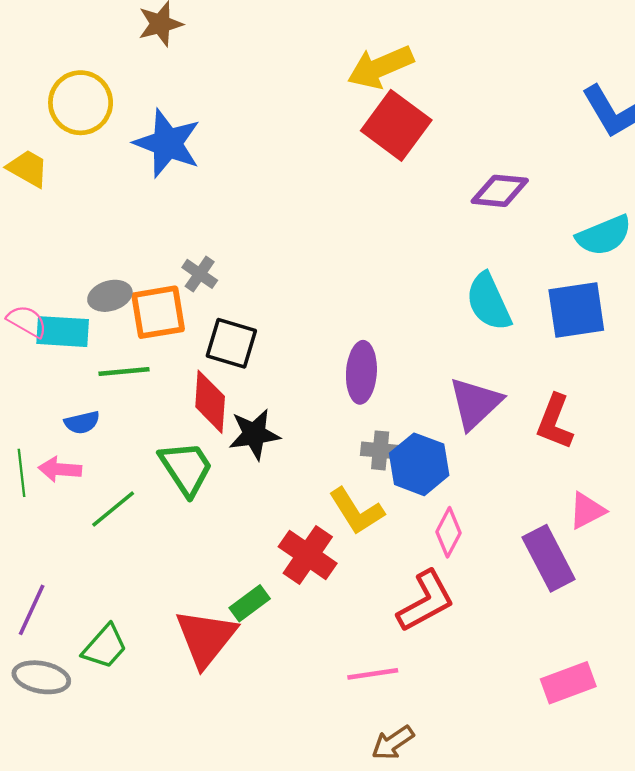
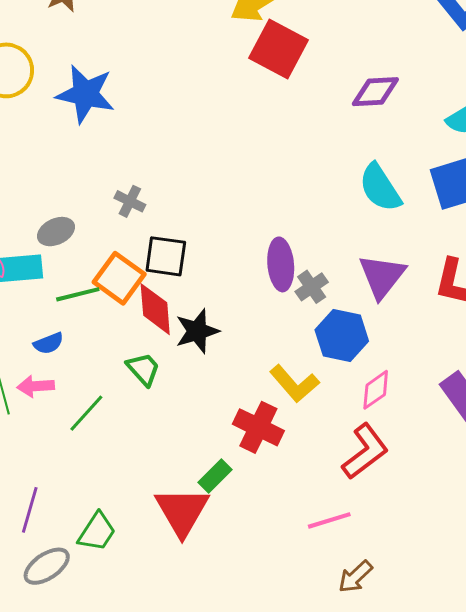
orange square: (158, 312) -> (119, 278), moved, turned -36
gray cross: (380, 450) -> (312, 287), moved, turned -32
green trapezoid: (186, 468) -> (143, 369), size x0.7
pink diamond: (449, 532) -> (376, 390), turned 36
gray ellipse: (41, 677) -> (47, 566), turned -36

